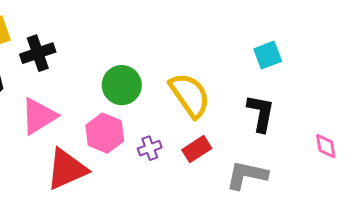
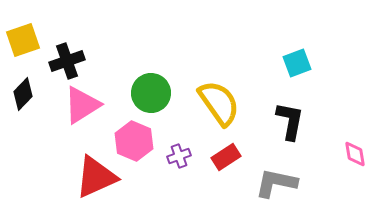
pink triangle: (39, 116) -> (82, 105), moved

